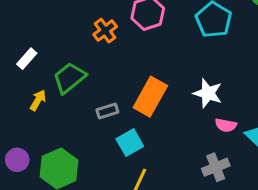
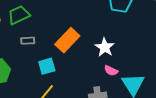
gray rectangle: (107, 111) -> (28, 41), moved

